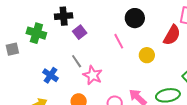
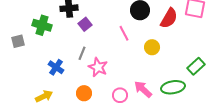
red semicircle: (172, 35) -> (169, 18), moved
gray line: (77, 61) -> (82, 53), turned 56

